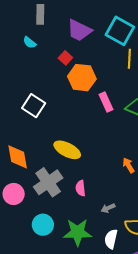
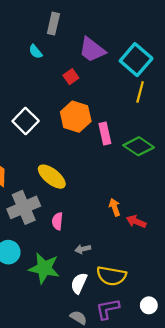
orange hexagon: (82, 78) -> (76, 117), moved

